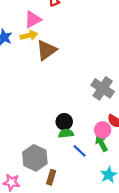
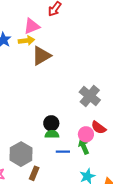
blue line: (80, 151) -> (63, 152), turned -48

